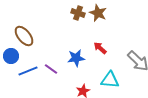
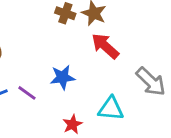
red arrow: (100, 48) -> (105, 46), moved, size x1.5

